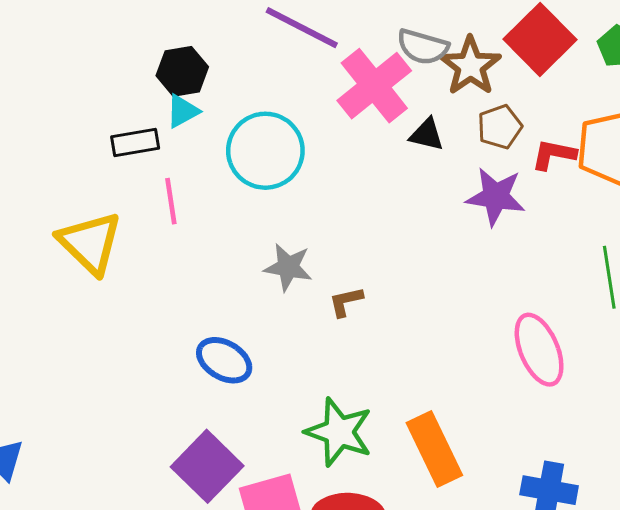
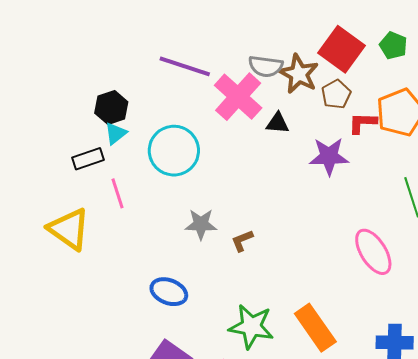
brown pentagon: (500, 127) -> (336, 94), moved

